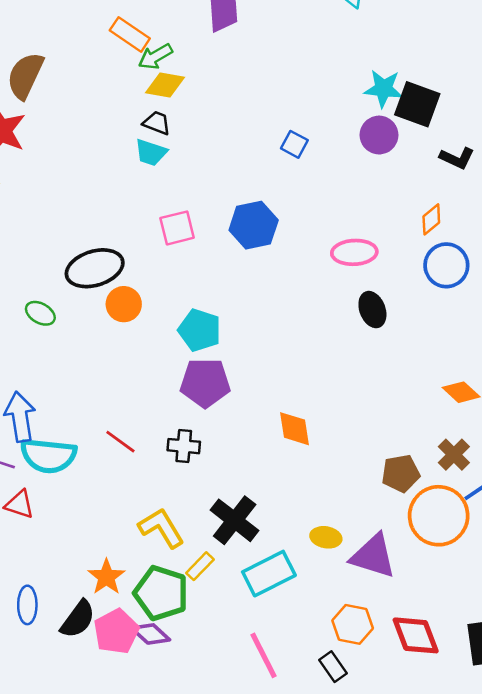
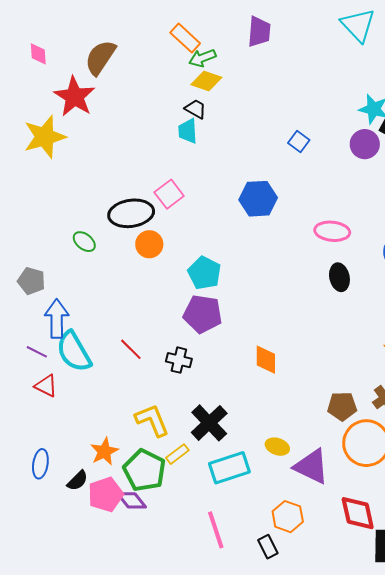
cyan trapezoid: (151, 152) -> (188, 131), turned 60
pink square: (177, 228) -> (169, 194), moved, turned -32
cyan semicircle: (48, 456) -> (74, 352), turned 45
black semicircle: (78, 619) -> (78, 481), size x0.7
red diamond: (416, 635) -> (358, 513), moved

